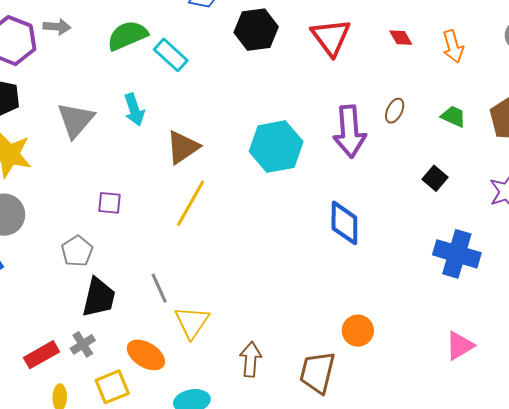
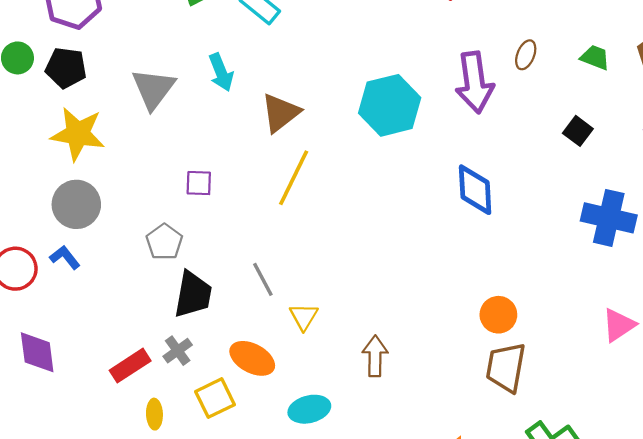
yellow triangle: (192, 322) -> (304, 317), size x0.7
brown trapezoid: (317, 372) -> (506, 367), moved

